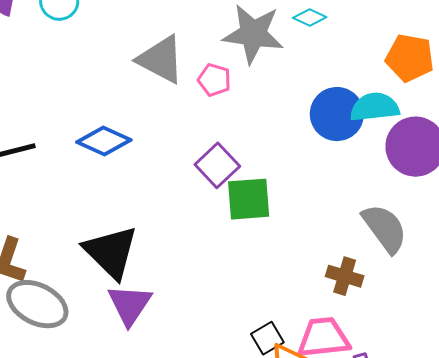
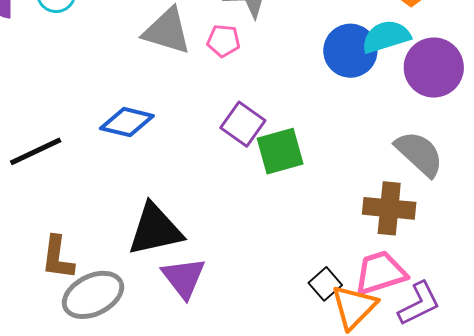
black triangle: (111, 252) -> (155, 230), turned -46
brown cross: (345, 276) -> (389, 208), size x1.4
gray ellipse: (37, 304) -> (93, 295), turned -42

